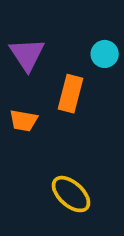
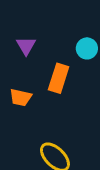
purple triangle: (27, 54) -> (26, 46), size x0.7

